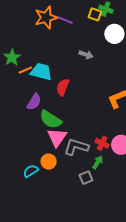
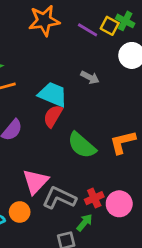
purple line: (65, 20) -> (88, 30), moved
cyan trapezoid: (41, 72) -> (53, 94), moved
green semicircle: (51, 119) -> (82, 145), moved
red cross: (102, 143) -> (94, 198), turned 32

